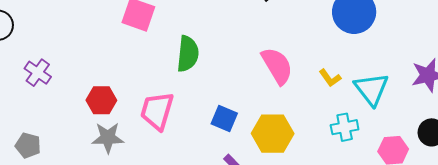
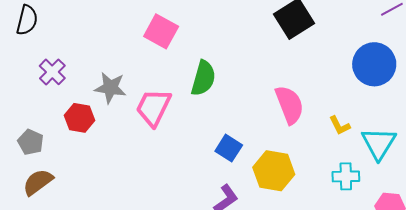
red hexagon: (101, 100) -> (80, 118), moved
pink trapezoid: (157, 111) -> (153, 107), moved
gray star: (108, 138) -> (110, 88), moved

